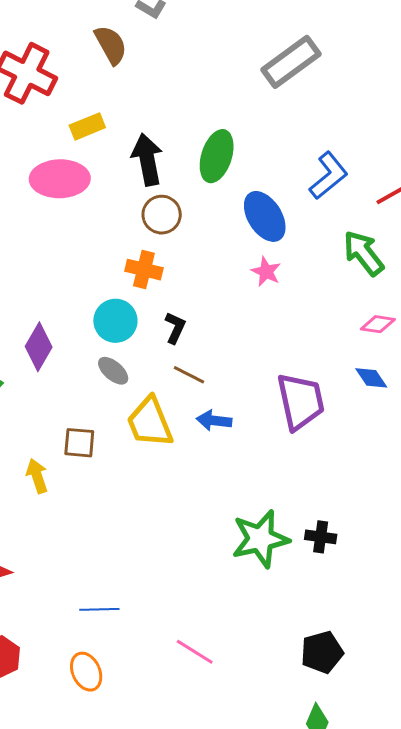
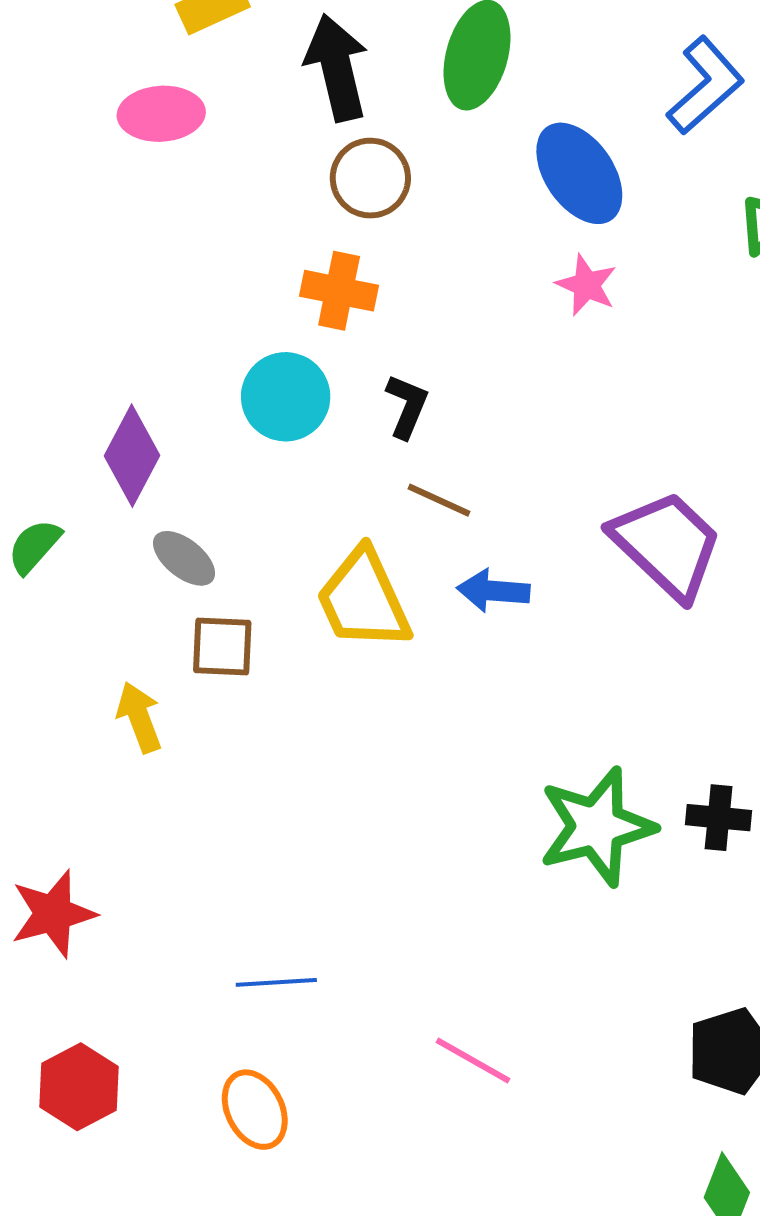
pink ellipse: (60, 179) -> (161, 114), size x0.7
gray ellipse: (113, 371) -> (184, 558), moved
purple trapezoid: (301, 401) -> (667, 545), turned -32

